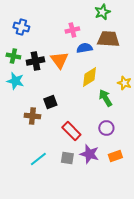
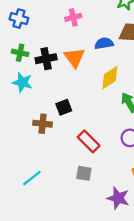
blue cross: (21, 27) -> (19, 19), moved
pink cross: (72, 30) -> (73, 17), moved
purple star: (89, 154) -> (118, 198), moved
cyan line: (38, 159) -> (32, 178), moved

